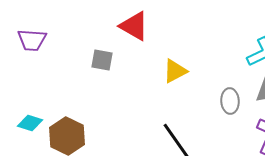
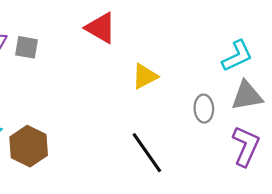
gray square: (102, 60) -> (27, 47), moved

